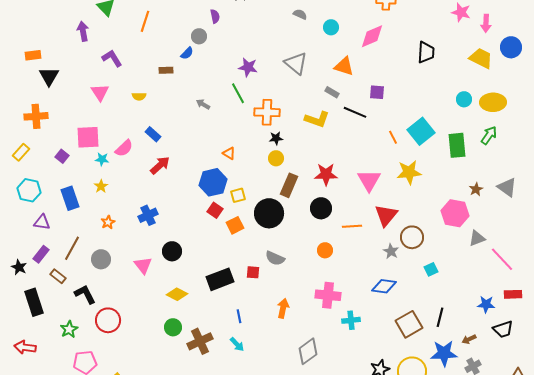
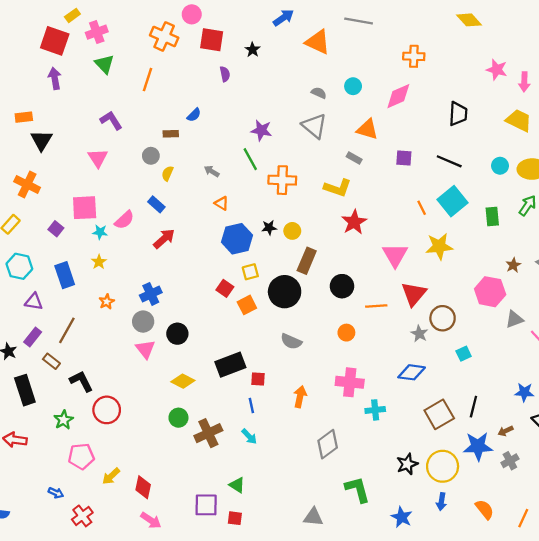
gray semicircle: (300, 14) -> (319, 93), moved
purple arrow: (83, 31) -> (55, 78), moved
gray circle: (199, 36) -> (151, 156), moved
yellow semicircle: (139, 96) -> (167, 173), moved, turned 112
black line: (355, 112) -> (449, 161), moved
orange cross: (36, 116) -> (27, 185), turned 30
black star: (276, 138) -> (269, 228), moved
green rectangle: (457, 145) -> (492, 217), size x0.7
orange triangle: (229, 153) -> (222, 203), moved
red star: (326, 174) -> (354, 222), moved, turned -30
blue hexagon: (213, 182) -> (237, 239), moved
gray circle: (101, 259) -> (143, 322), moved
red square: (253, 272) -> (258, 379), moved

